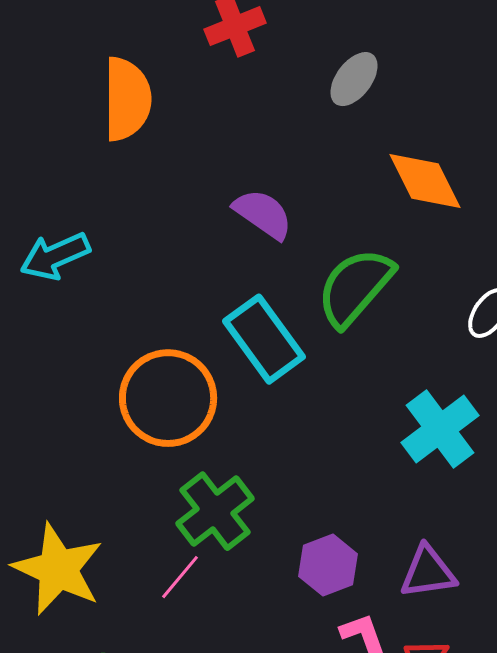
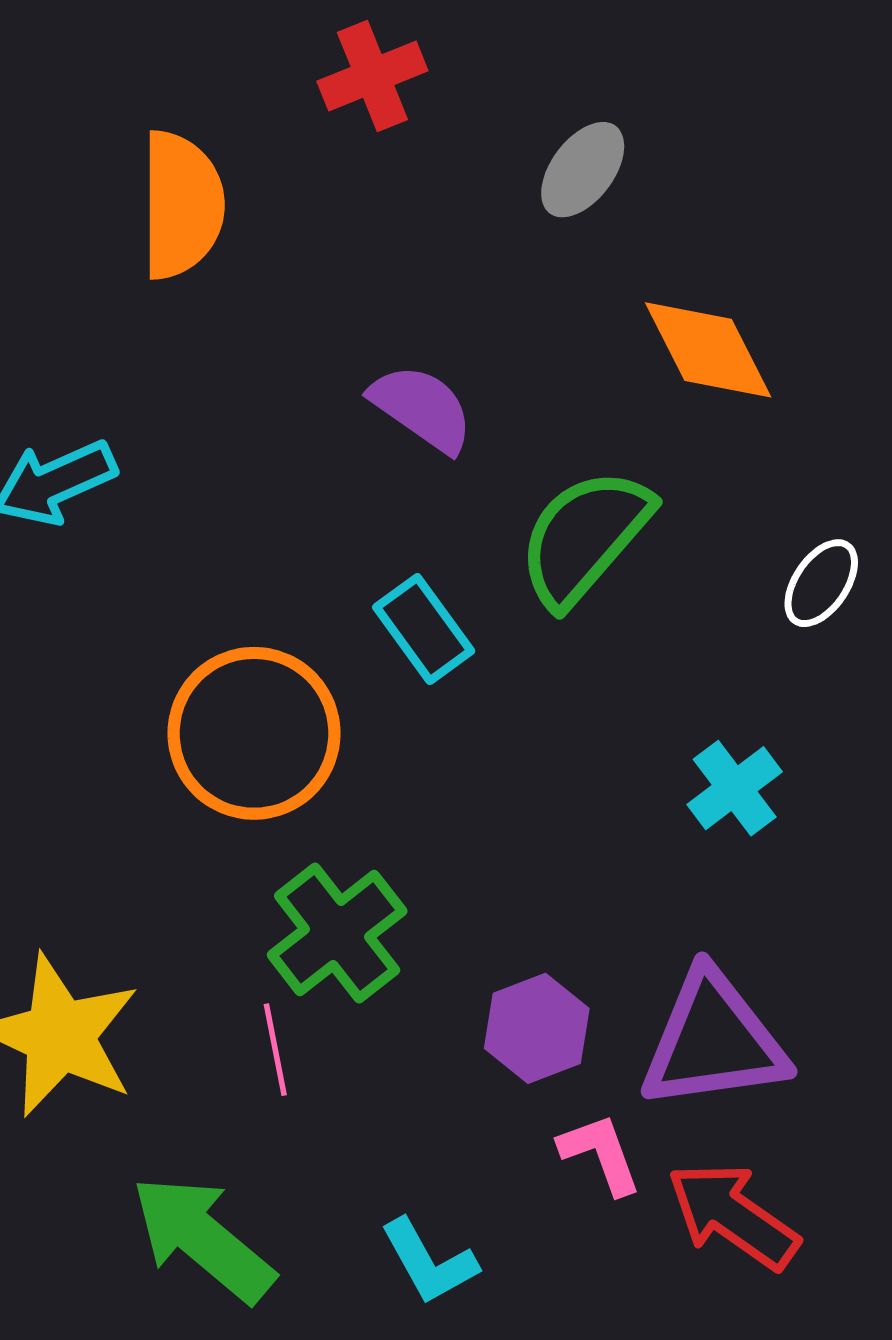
cyan rectangle: (264, 339) -> (424, 629), size x0.7
cyan cross: (440, 429) -> (735, 788), size x0.7
purple triangle: (428, 572) -> (713, 1041), size x1.5
pink line: (180, 577) -> (275, 1050), turned -51

